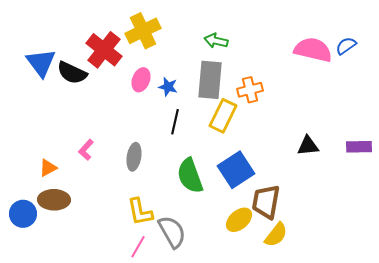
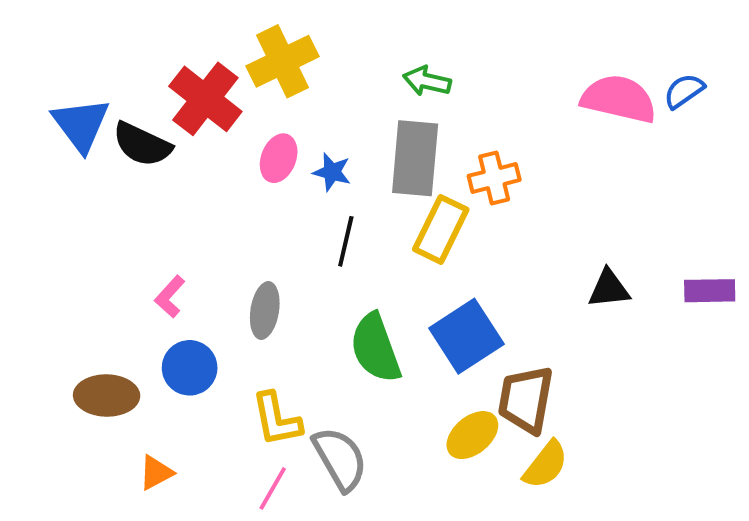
orange triangle: (48, 168) -> (156, 473), moved
blue circle: (23, 214) -> (190, 368), moved

